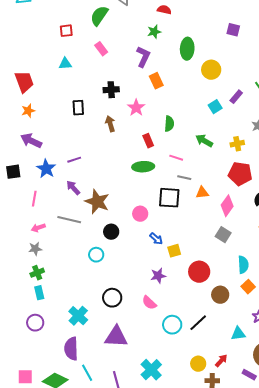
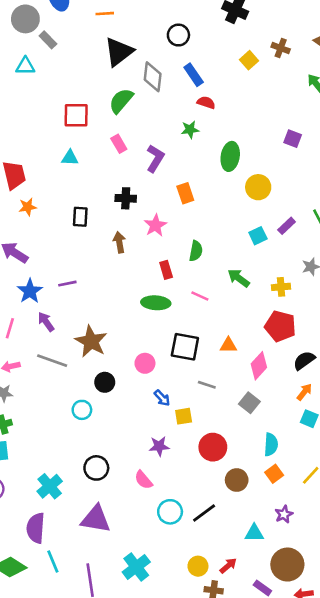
red square: (66, 31) -> (76, 115), size x1.5
purple L-shape: (143, 57) -> (155, 158), moved
orange star: (28, 111) -> (28, 207), moved
gray line: (184, 178) -> (207, 385), moved
purple arrow: (73, 188) -> (46, 322), moved

